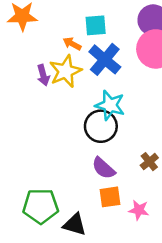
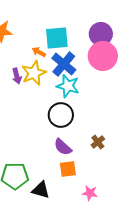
cyan square: (96, 25) -> (57, 38), size x1.4
cyan star: (110, 105) -> (68, 86), moved
pink star: (139, 210) -> (90, 193), moved

